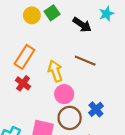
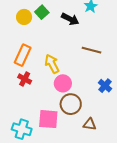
brown line: (85, 61) -> (91, 50), moved
blue cross: (96, 109) -> (105, 86), moved

